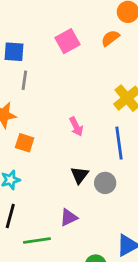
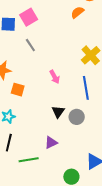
pink square: (67, 41) -> (29, 17), moved
gray line: (24, 80) -> (30, 45), moved, turned -40

